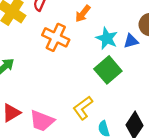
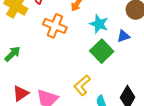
blue triangle: (131, 41) -> (123, 36), moved

